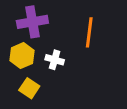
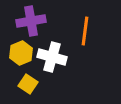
white cross: (55, 60) -> (52, 57), size x1.6

